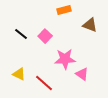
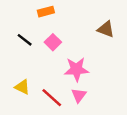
orange rectangle: (64, 10) -> (46, 12), moved
pink triangle: (82, 74) -> (79, 95), moved, turned 32

